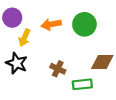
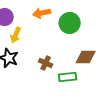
orange arrow: (51, 24) -> (42, 13), moved

